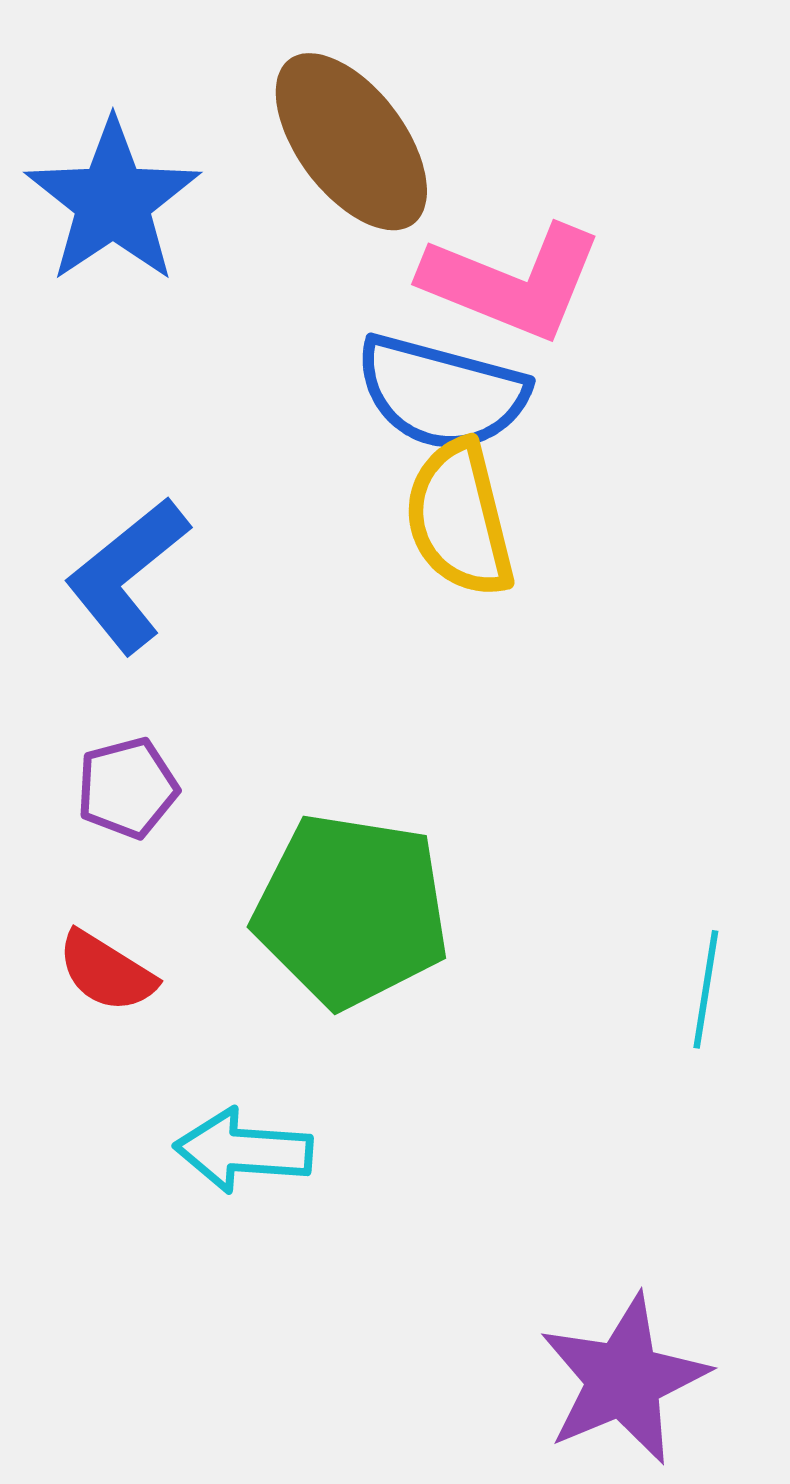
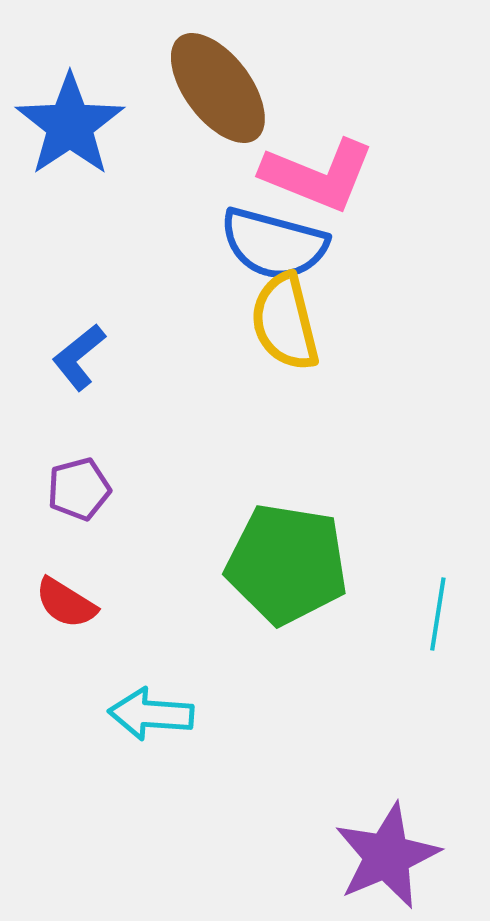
blue L-shape: (127, 575) -> (79, 357), size x0.7
green pentagon: (351, 910) -> (287, 564), moved

